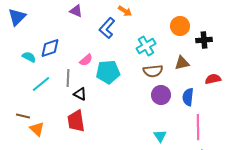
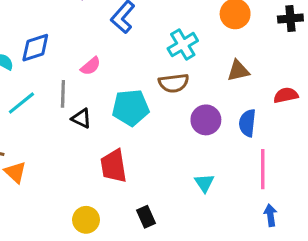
black cross: (204, 40) -> (290, 18), moved
brown semicircle: (153, 71) -> (174, 83), moved
cyan pentagon: (108, 72) -> (131, 108), moved
red trapezoid: (76, 121) -> (114, 166), moved

